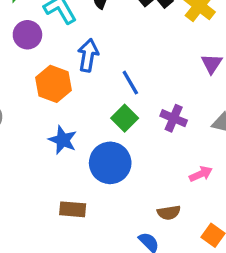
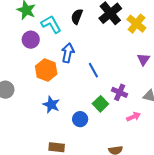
green square: (125, 118) -> (100, 104), moved
blue circle: (110, 163) -> (80, 119), size x0.6
pink arrow: (201, 174) -> (134, 117), moved

